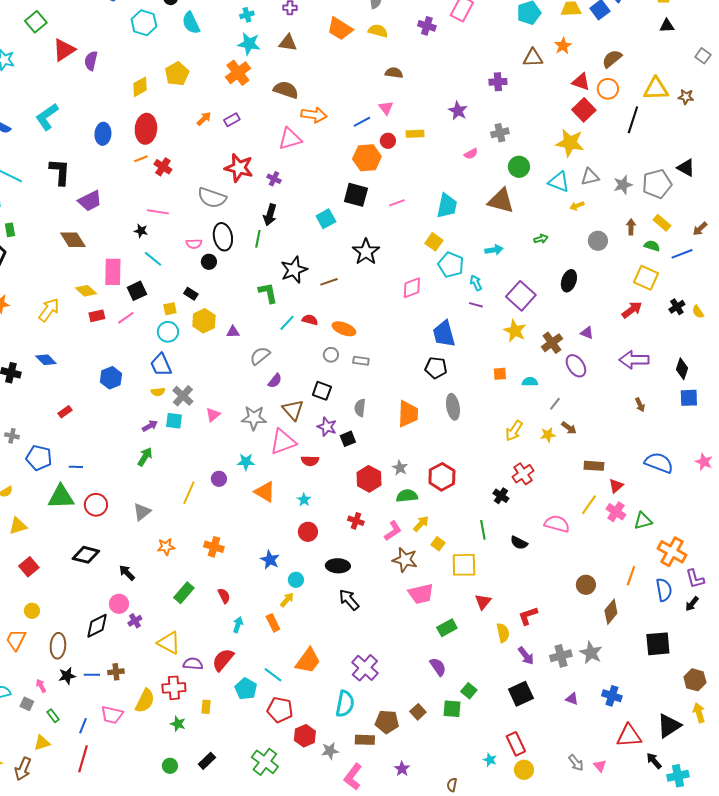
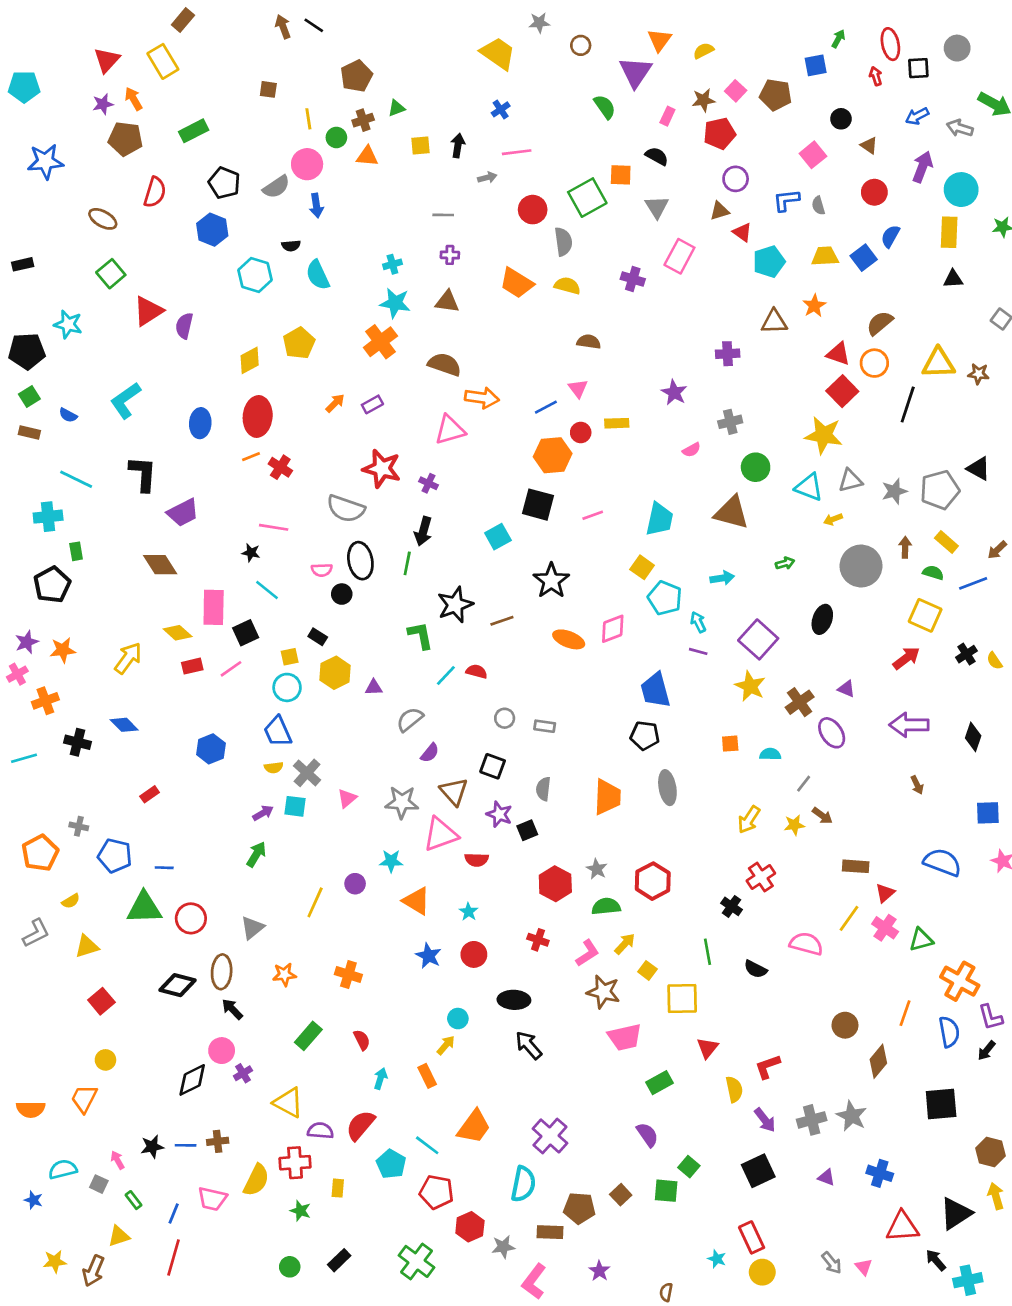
gray circle: (598, 241) -> (861, 566), size x1.6
orange ellipse: (344, 329) -> (569, 639), moved
blue square: (689, 398) -> (988, 813), moved
blue star: (270, 560) -> (429, 956), moved
brown ellipse: (58, 646) -> (222, 972), moved

